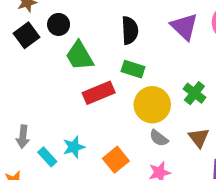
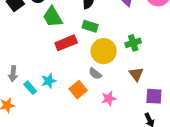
green cross: (194, 93) -> (133, 43), turned 35
gray semicircle: (159, 138) -> (95, 74), moved

